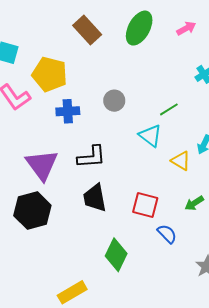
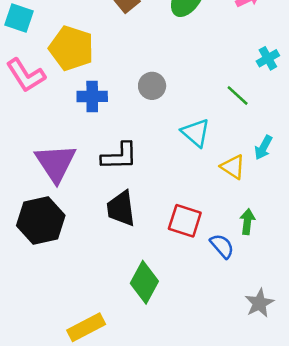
green line: (169, 109) -> (238, 95), moved, turned 72
green arrow: (194, 203) -> (247, 222), turned 126
blue semicircle: (167, 234) -> (222, 246), moved

